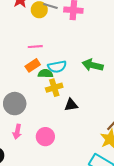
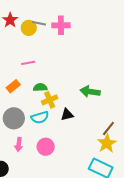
orange rectangle: (33, 65) -> (13, 86), moved
green arrow: (93, 65) -> (90, 92), moved
cyan semicircle: (57, 67) -> (40, 117), moved

